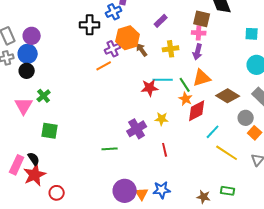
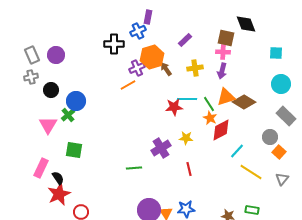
blue circle: (28, 54) -> (76, 101), moved
brown diamond: (228, 96) -> (244, 102), moved
pink rectangle: (17, 165) -> (41, 168), moved

